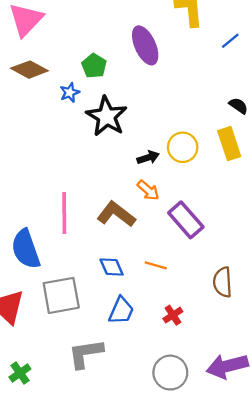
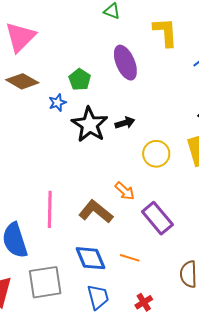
black arrow: (148, 157) -> (125, 123), moved
blue diamond: (112, 267) -> (91, 258), size x1.4
blue trapezoid: (121, 311) -> (98, 297), turned -40

